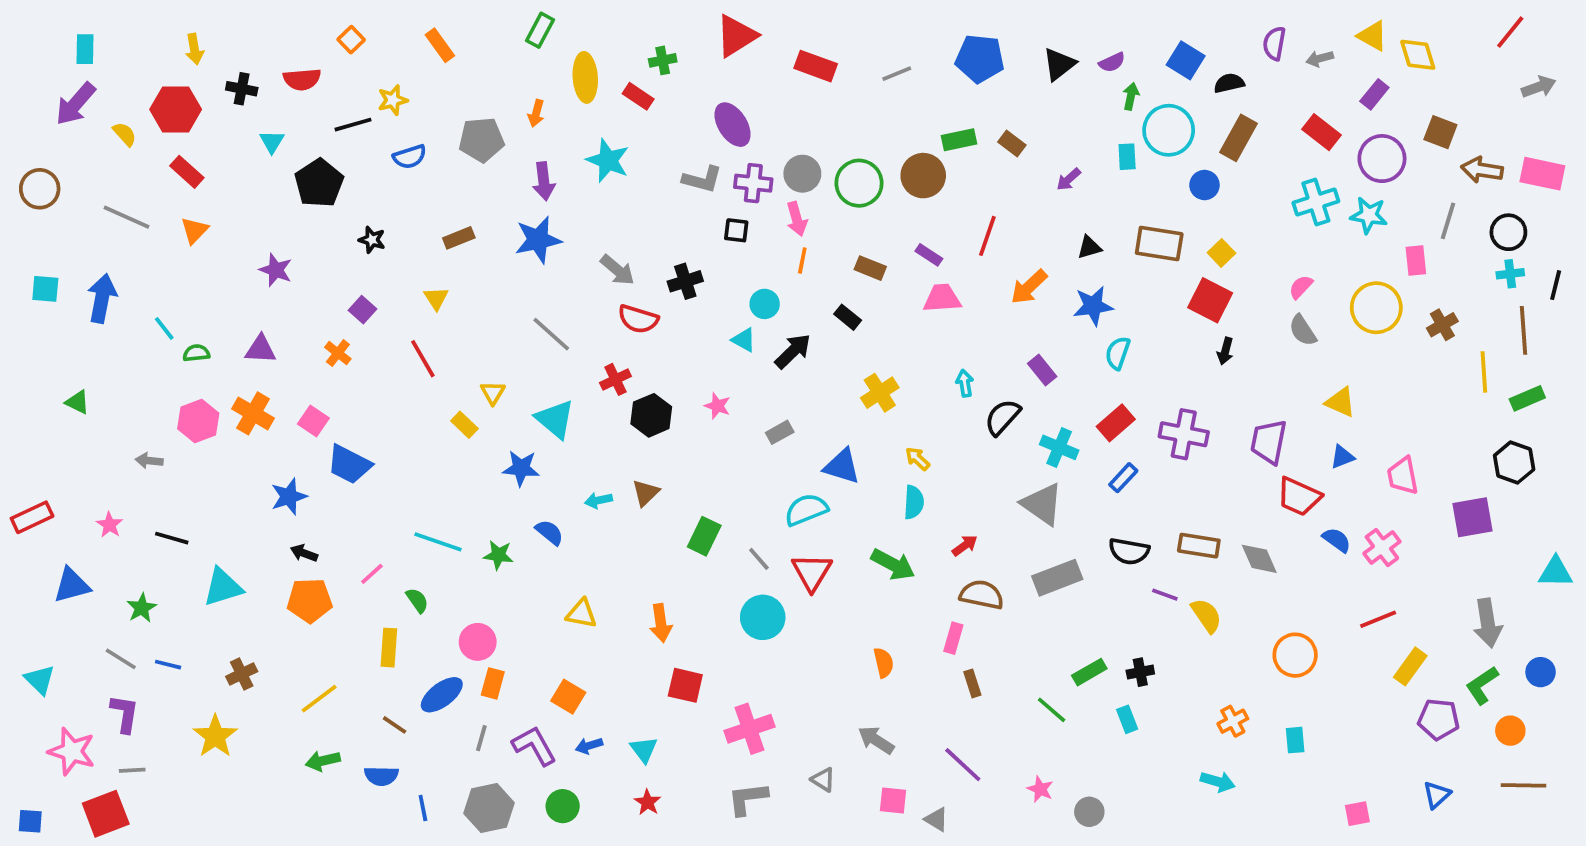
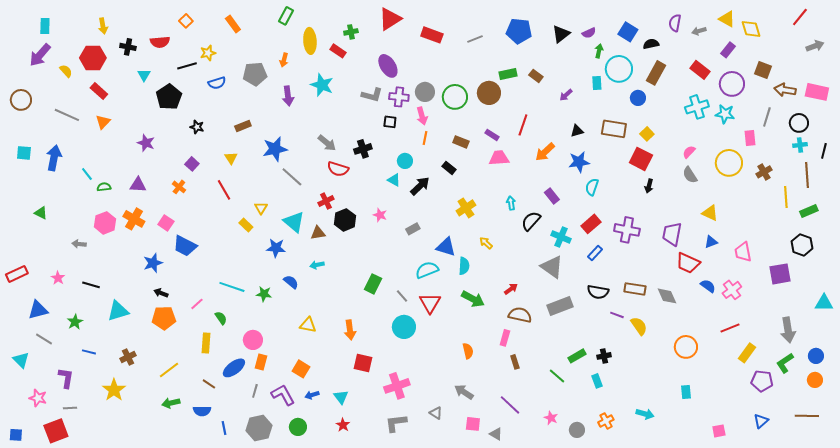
blue star: (538, 240) -> (275, 149), moved
brown triangle: (646, 493) -> (318, 233), moved, turned 35
cyan semicircle: (914, 502) -> (464, 266), moved
gray line: (121, 659) -> (44, 339), moved
orange cross: (1233, 721) -> (606, 421), moved
orange circle: (1510, 731) -> (815, 380), moved
pink star: (72, 751) -> (38, 398), size x0.7

